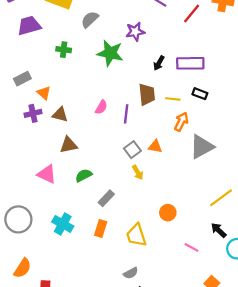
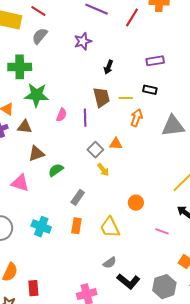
green cross: (64, 50) -> (20, 67), size x1.6
green star: (110, 53) -> (37, 95), moved
purple rectangle: (190, 63) -> (155, 61), moved, size x0.7
gray triangle: (202, 147) -> (173, 126), moved, turned 30
green semicircle: (84, 175) -> (56, 170), moved

